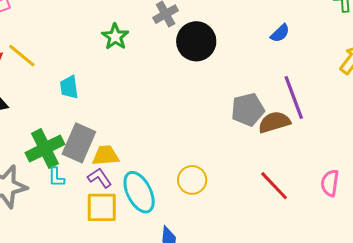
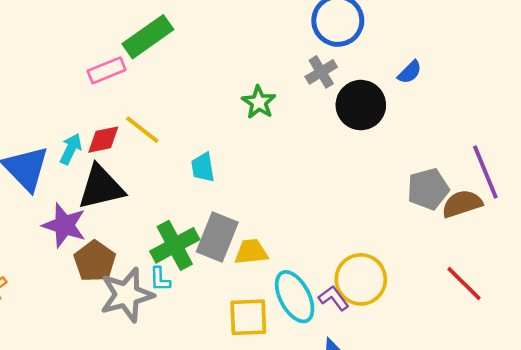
blue semicircle: (280, 33) -> (410, 72), moved
cyan L-shape: (56, 177) -> (160, 279), moved
purple L-shape: (100, 178) -> (334, 298), moved
yellow circle: (192, 180) -> (361, 279), size x1.4

